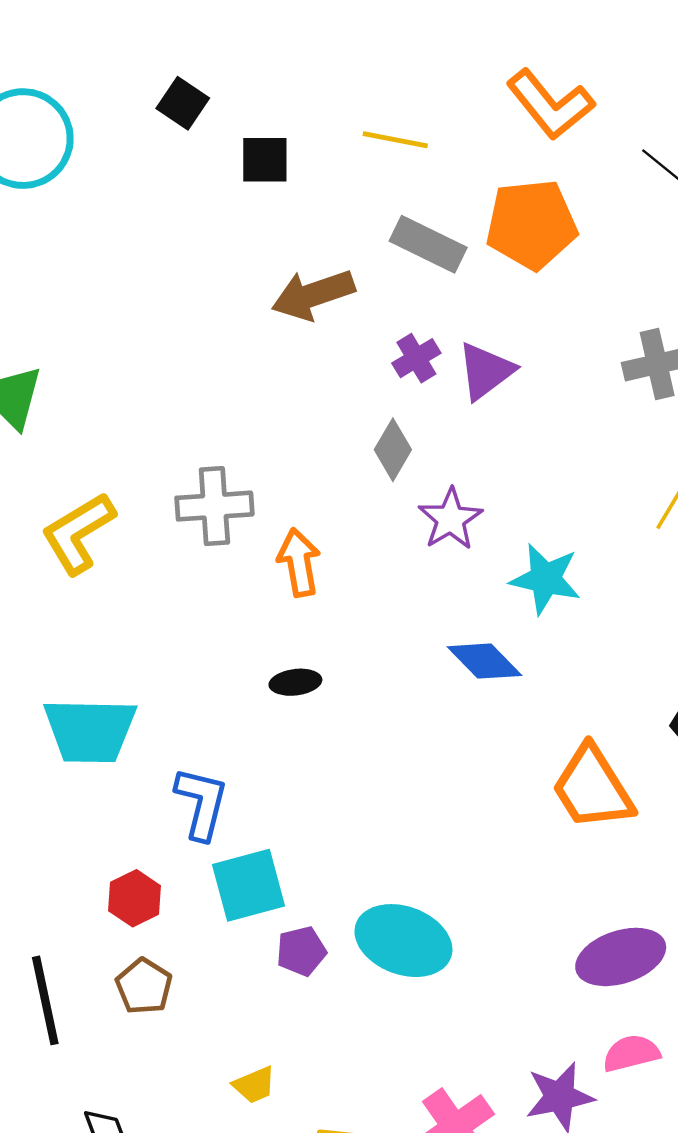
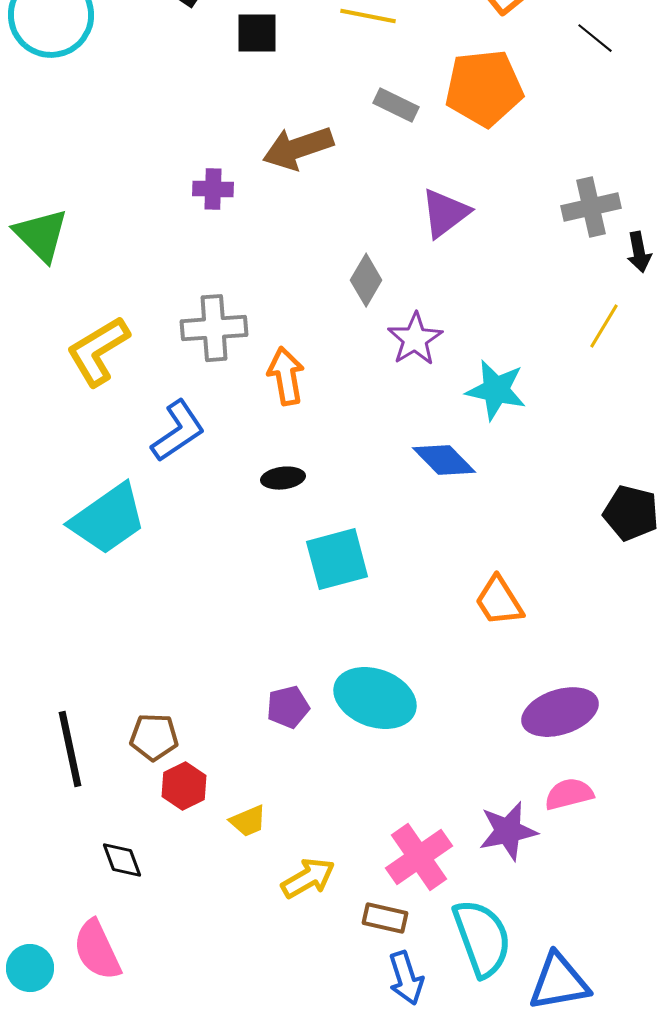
gray rectangle: (428, 244) -> (396, 105), size x0.7
purple cross: (416, 358) -> (213, 189), moved, turned 33
cyan trapezoid: (90, 730) -> (108, 519), turned -36
orange trapezoid: (592, 788) -> (499, 601), moved, size x0.7
blue L-shape: (201, 803) -> (178, 431), moved, turned 42
cyan square: (248, 885) -> (337, 559), moved
red hexagon: (135, 898) -> (184, 786), moved
brown pentagon: (144, 986) -> (154, 737), turned -30

